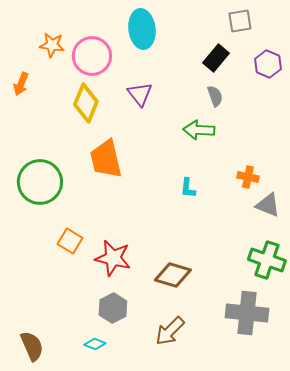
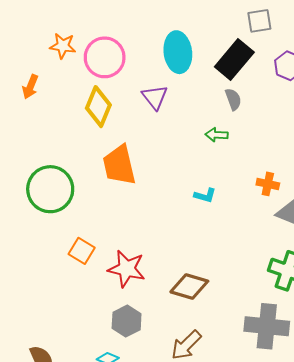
cyan ellipse: (142, 29) -> (178, 52), moved
black rectangle: (216, 58) -> (234, 59), size x1.4
green arrow: (199, 130) -> (217, 135), size x0.7
cyan L-shape: (188, 188) -> (205, 195), turned -80

